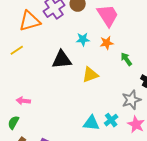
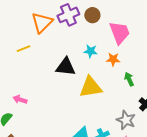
orange triangle: (30, 21) -> (42, 23), turned -40
yellow triangle: (90, 75) -> (91, 87), size x1.4
gray star: (131, 100) -> (126, 120), turned 30

